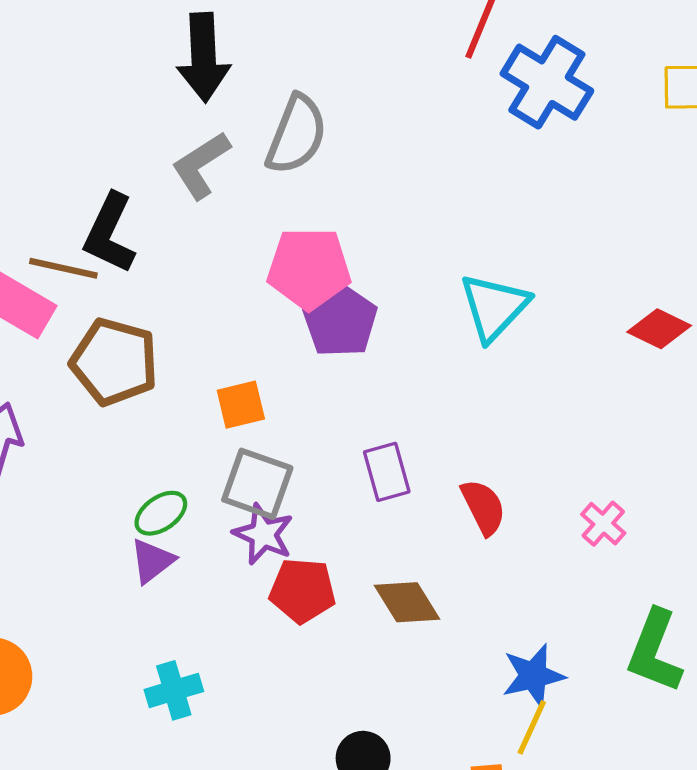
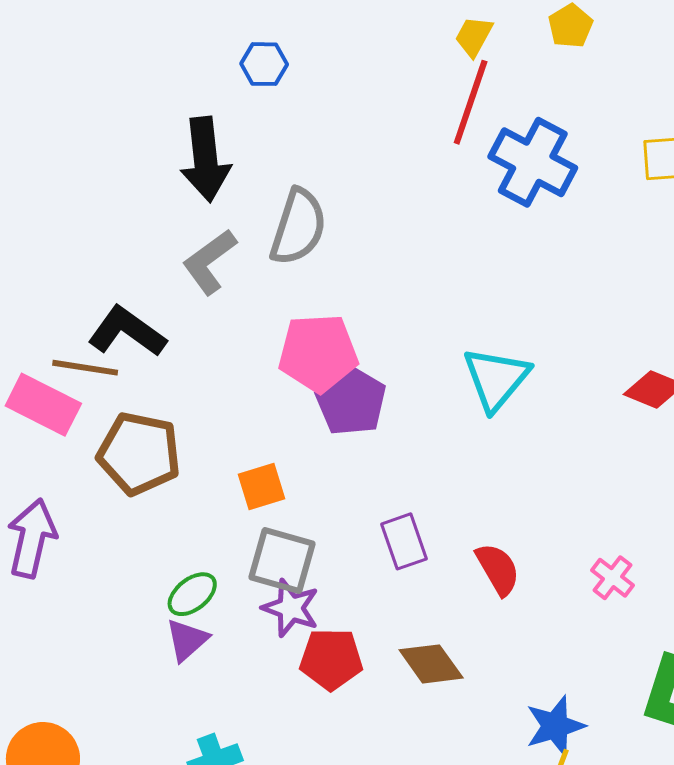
black L-shape: (110, 233) -> (127, 332), turned 104

